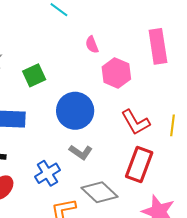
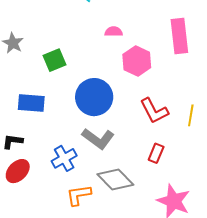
pink semicircle: (92, 45) -> (113, 32), turned 108
gray L-shape: (81, 152) -> (98, 139), size x1.4
red rectangle: (139, 165) -> (156, 153), size x0.6

